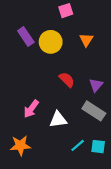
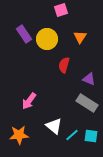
red semicircle: (67, 80) -> (64, 65), moved, turned -119
purple triangle: (96, 85) -> (89, 79), turned -48
white triangle: (58, 120) -> (54, 126), moved, turned 48

